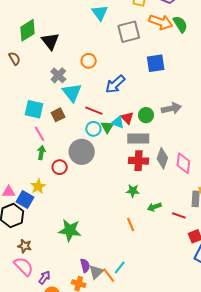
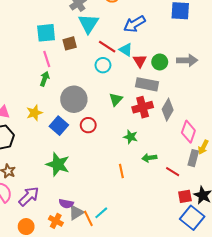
cyan square: (34, 109) -> (46, 33), turned -30
cyan triangle: (118, 122) -> (126, 50), moved
green triangle: (107, 127) -> (116, 99), moved
gray circle: (82, 152) -> (74, 99), moved
red cross: (138, 161) -> (143, 107), turned -30
pink diamond: (183, 163) -> (188, 132), moved
red circle: (60, 167) -> (88, 125), moved
blue square: (25, 199) -> (59, 126), moved
purple semicircle: (85, 265) -> (66, 204), turned 104
purple arrow: (44, 277) -> (29, 196), moved, size x1.5

